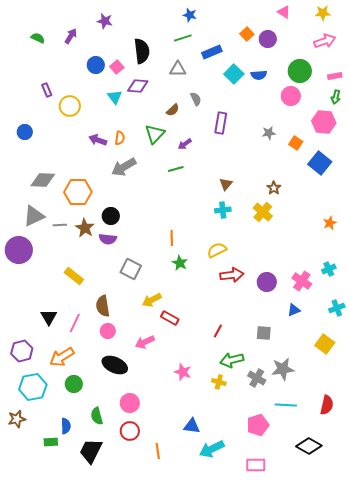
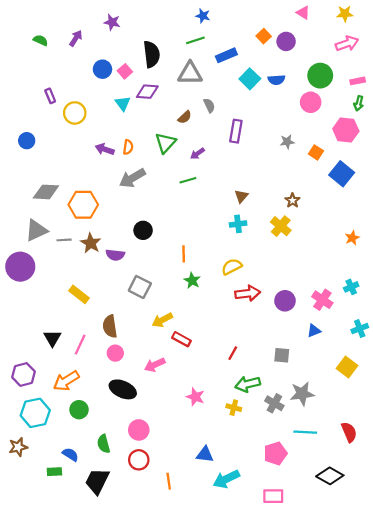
gray triangle: (178, 69) -> (190, 73), size x1.4
black circle: (111, 216) -> (143, 230), moved
red semicircle: (327, 405) -> (349, 432), turned -36
blue semicircle: (66, 426) -> (70, 455), turned -56

